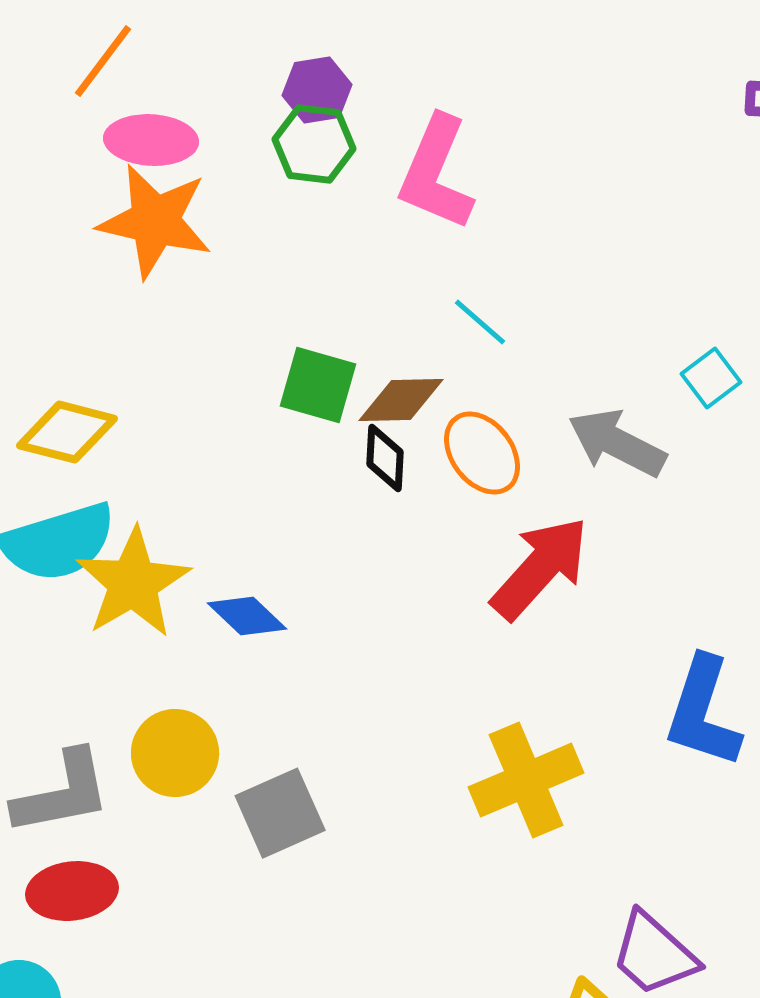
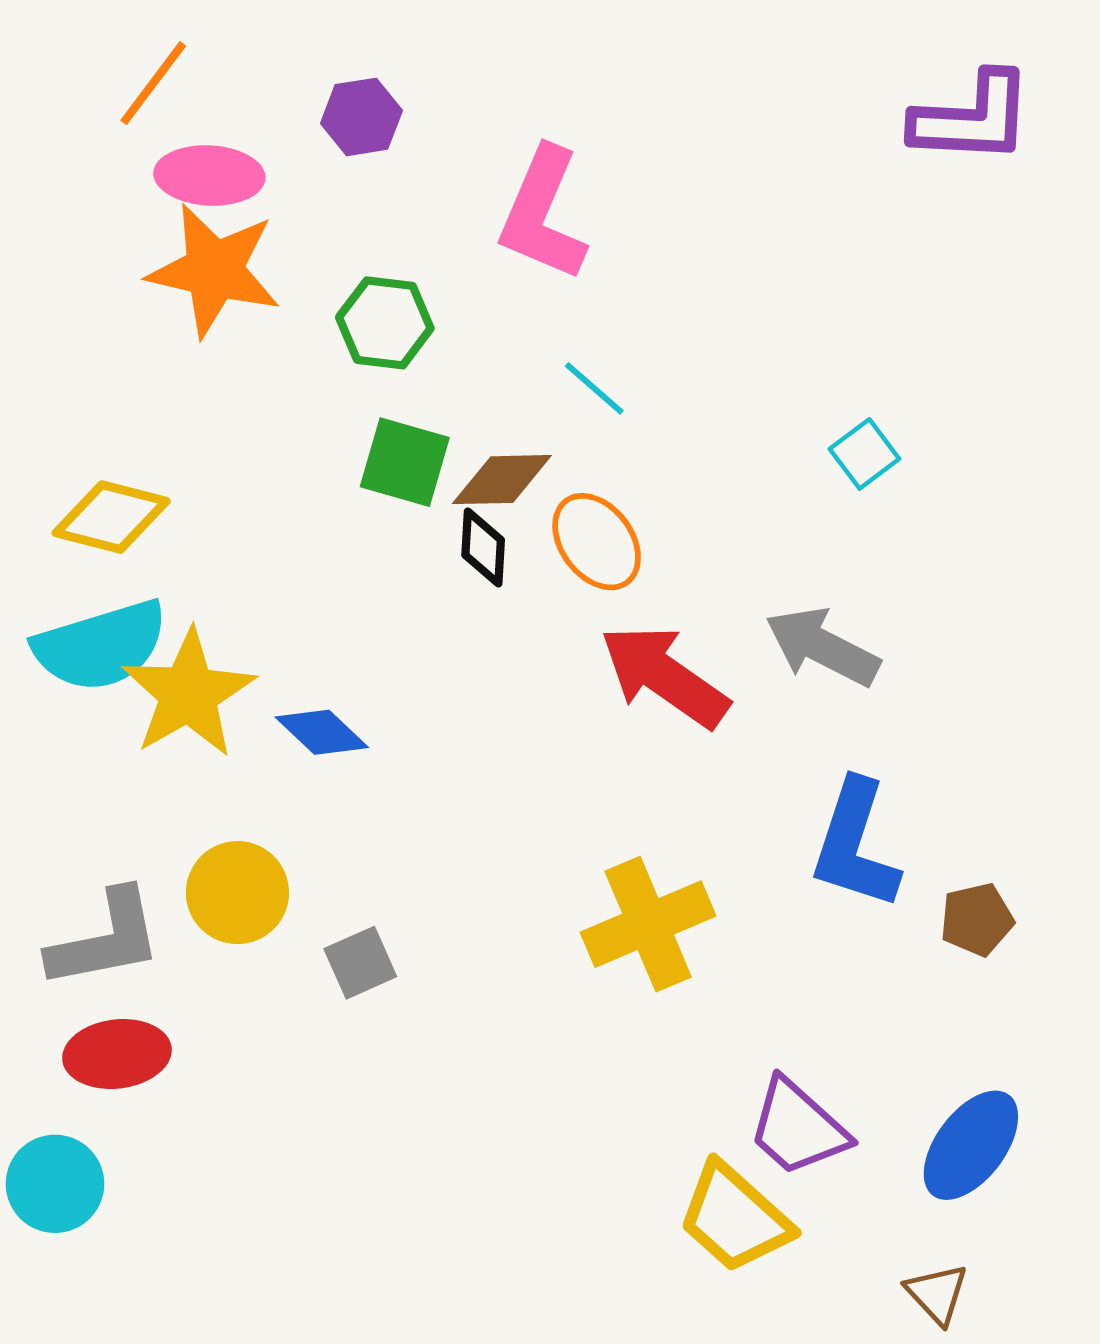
purple hexagon: (317, 90) -> (361, 117), moved
green hexagon: (314, 144) -> (385, 323), moved
gray arrow: (617, 443) -> (822, 647), moved
red arrow: (540, 568) -> (664, 676), turned -97
gray square: (280, 813) -> (360, 963), size x0.7

